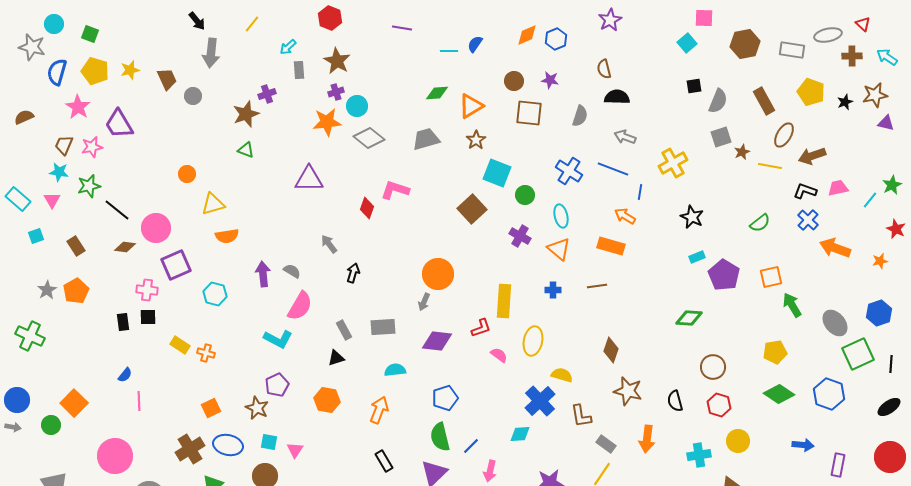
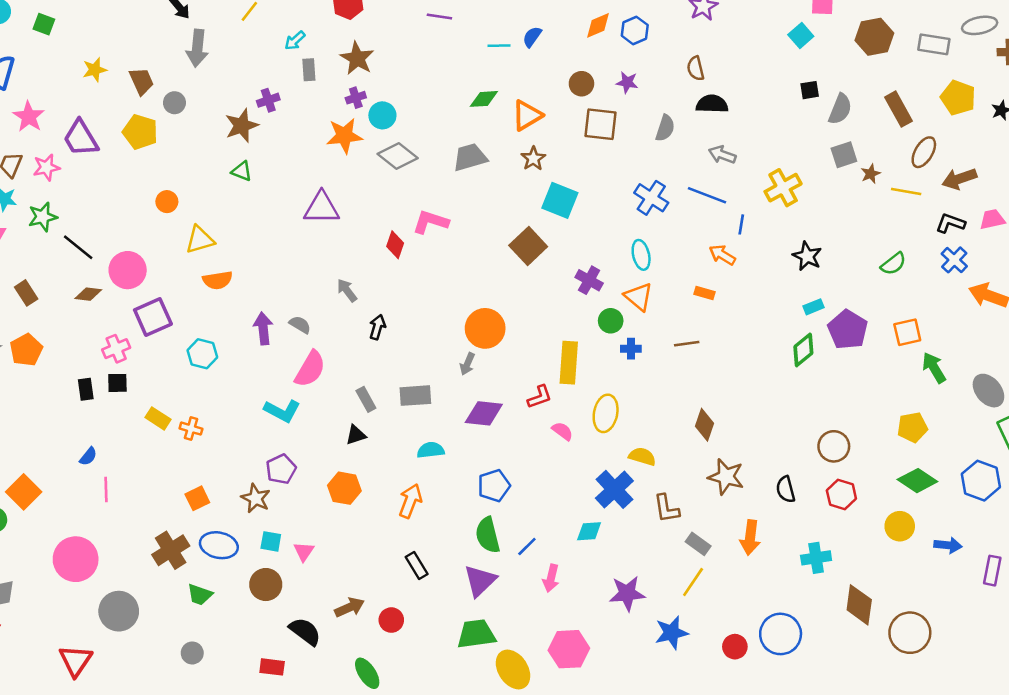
yellow pentagon: (95, 71) -> (140, 132), moved
green circle: (525, 195) -> (611, 321), moved
orange rectangle: (611, 246) -> (704, 293), size x0.6
pink cross: (147, 290) -> (116, 349), turned -30
green diamond: (689, 318) -> (803, 350), moved, turned -44
yellow circle: (738, 441) -> (900, 526), moved

